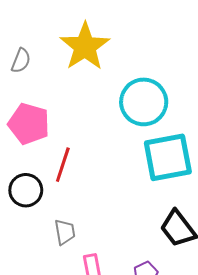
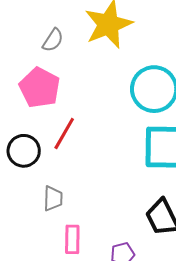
gray semicircle: (21, 61) -> (53, 40), moved

